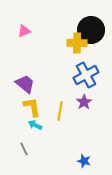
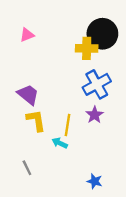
cyan arrow: (35, 125) -> (60, 143), moved

